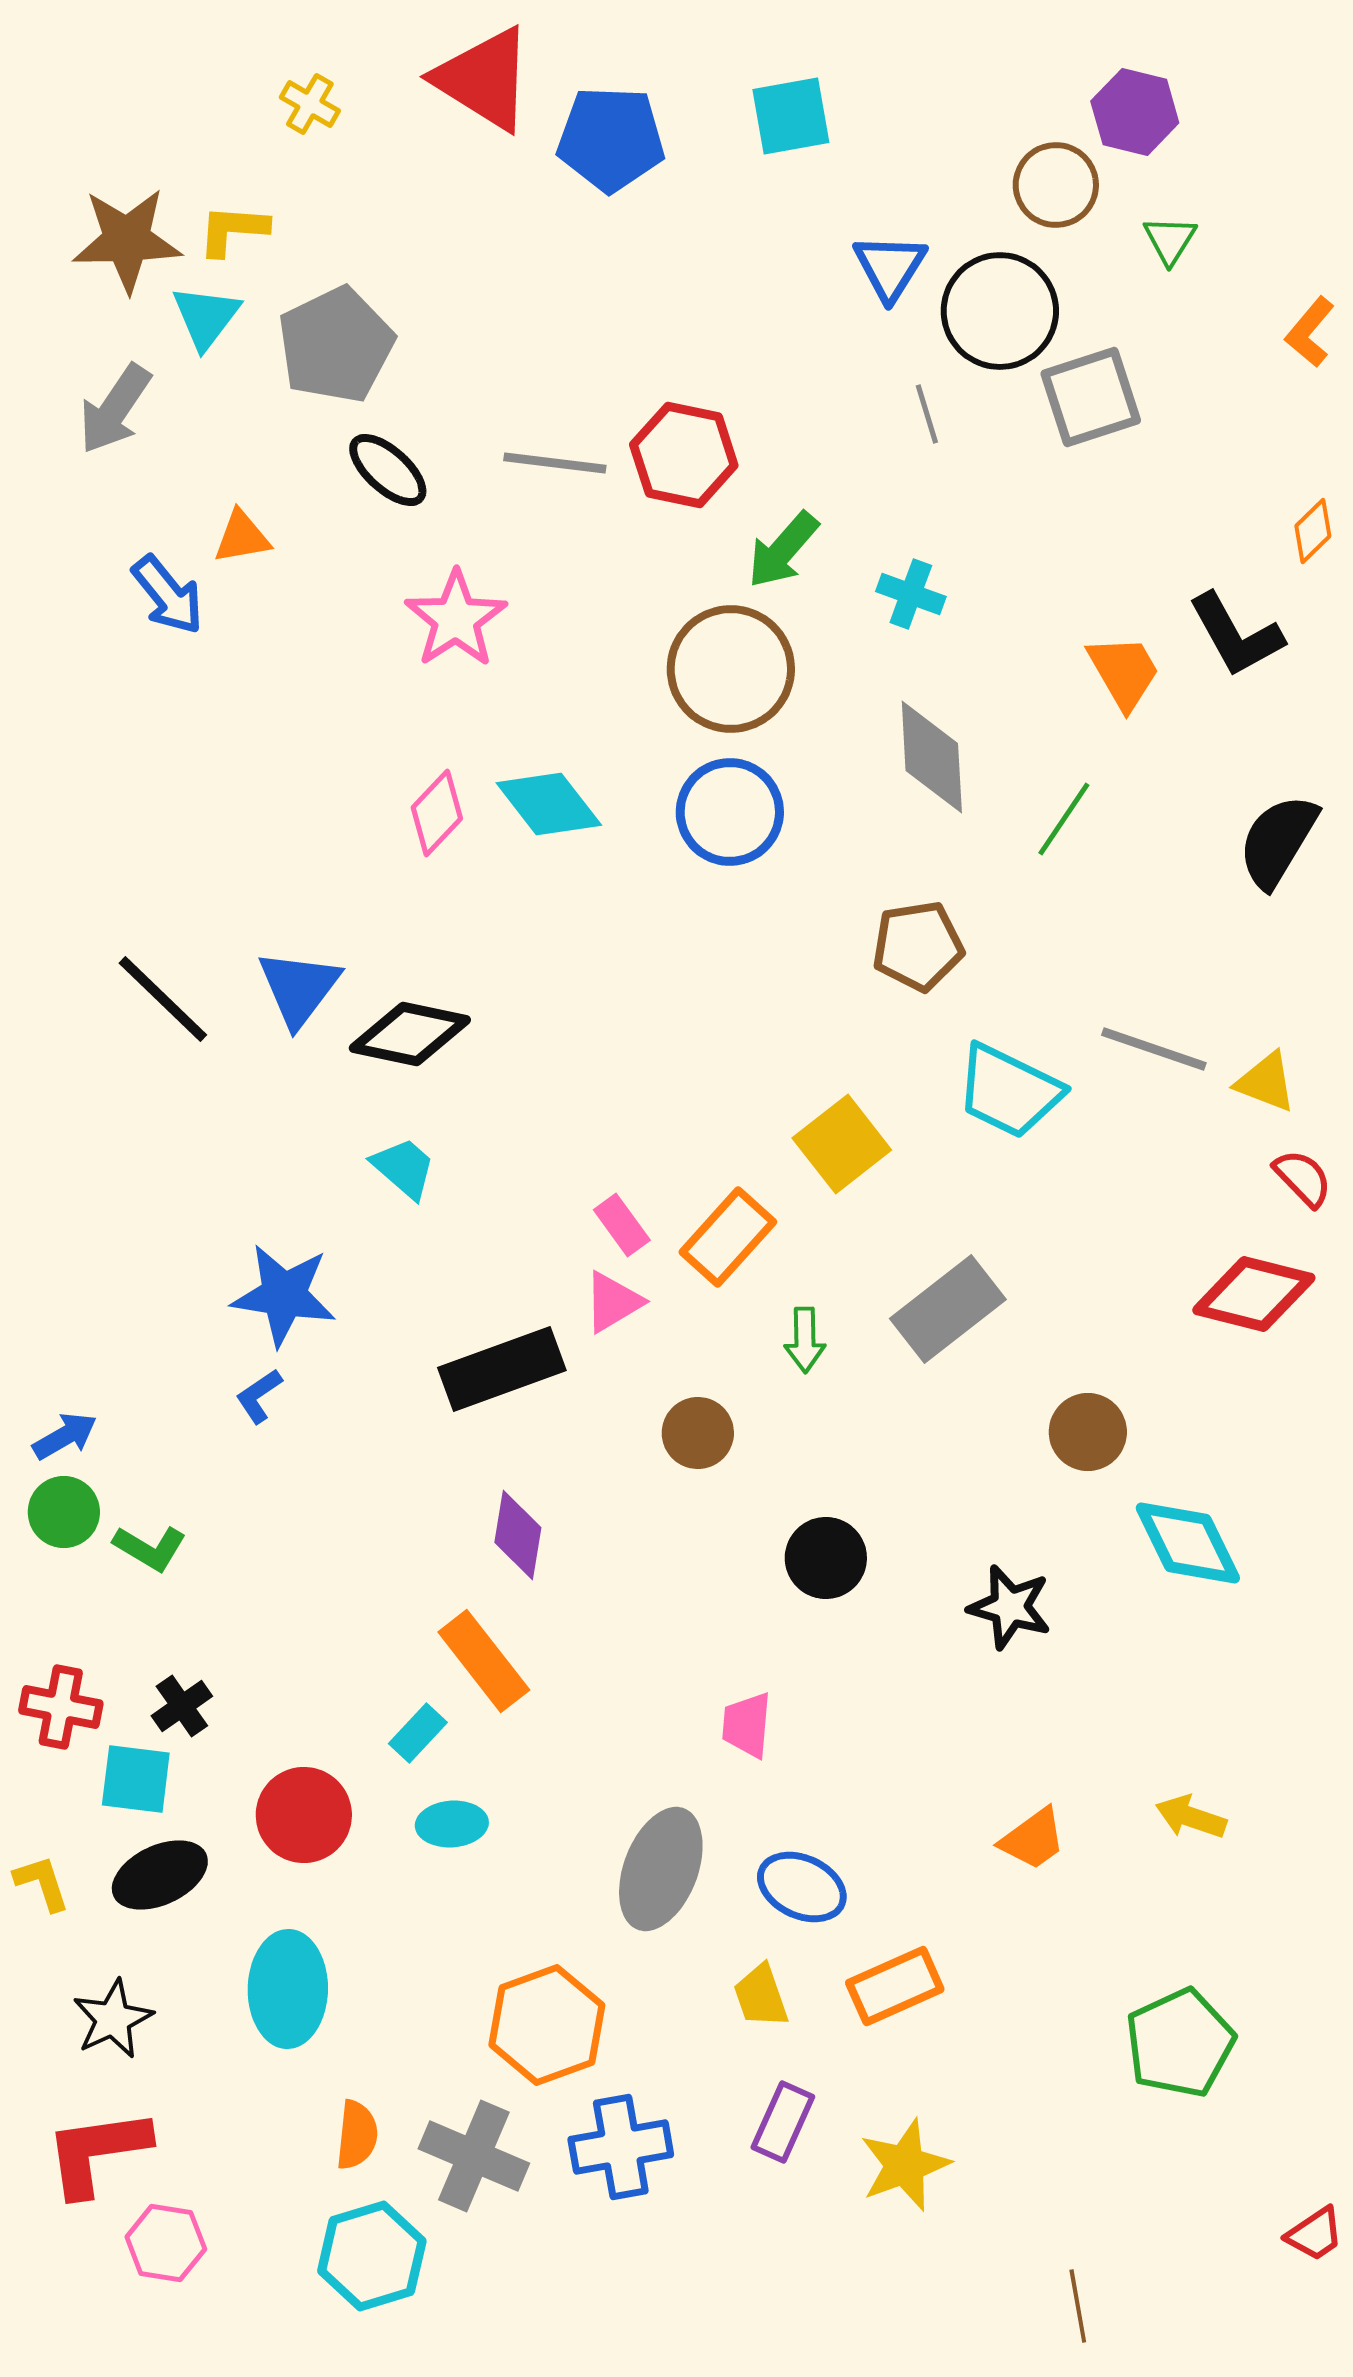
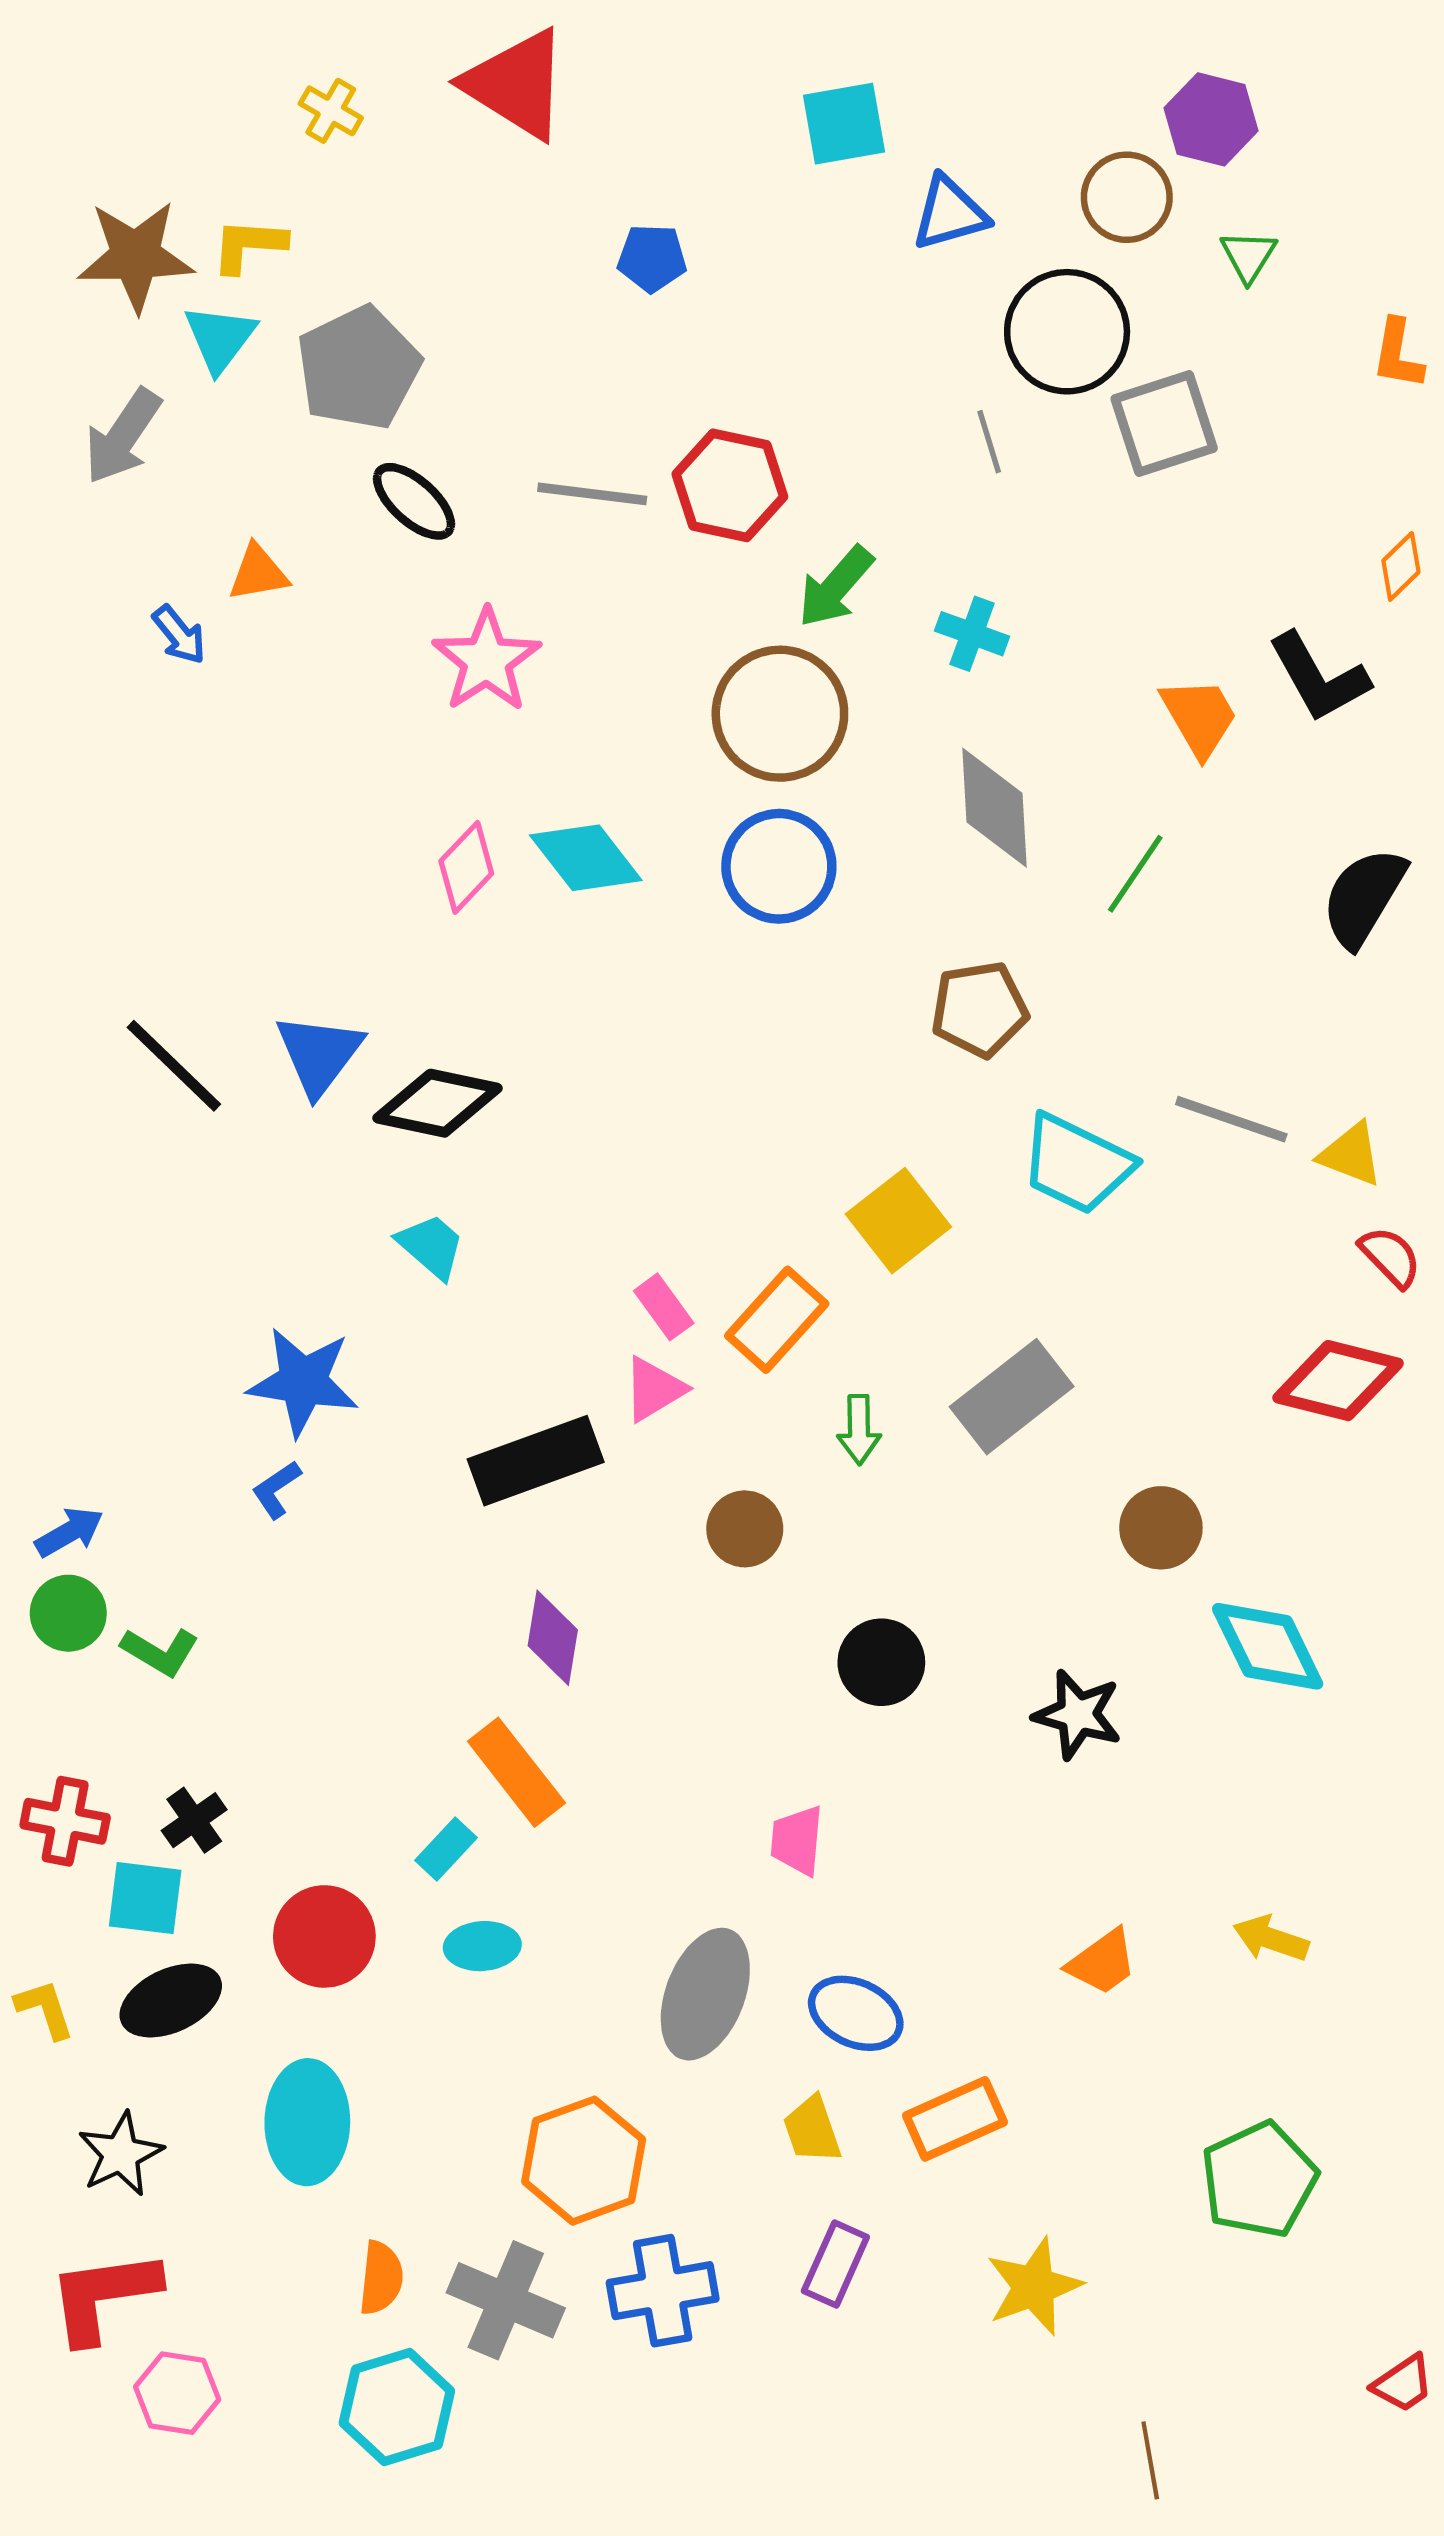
blue pentagon: (611, 139) -> (652, 258), moved, size x0.6
blue triangle: (890, 267) -> (950, 213), moved, turned 42
orange L-shape: (1310, 332) -> (1398, 354), turned -30
blue arrow: (168, 595) -> (179, 635), size x0.7
yellow star: (905, 2165) -> (1034, 2286), moved

